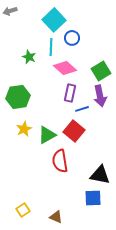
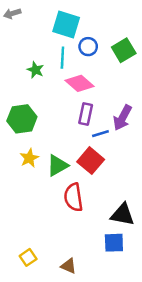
cyan square: (54, 20) -> (66, 25), turned -30
green square: (101, 71) -> (124, 50), moved
purple arrow: (100, 96) -> (122, 118), turned 40

